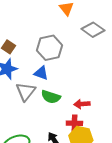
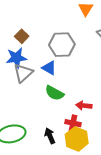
gray triangle: (26, 91) -> (23, 73), moved

